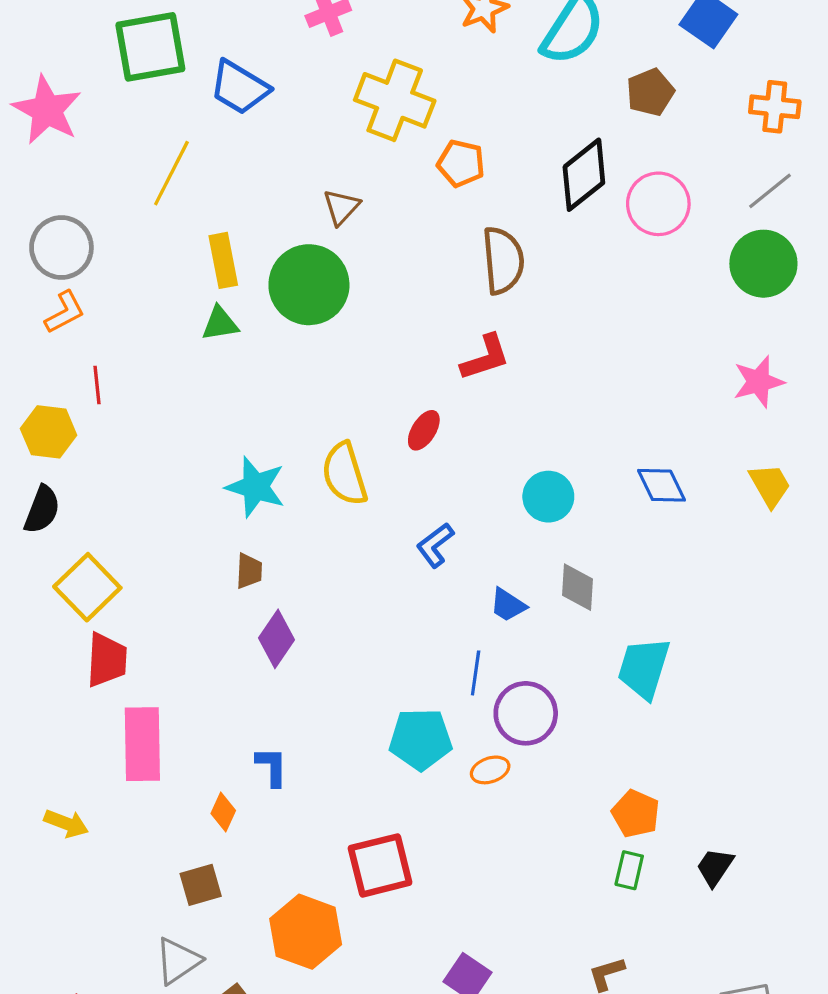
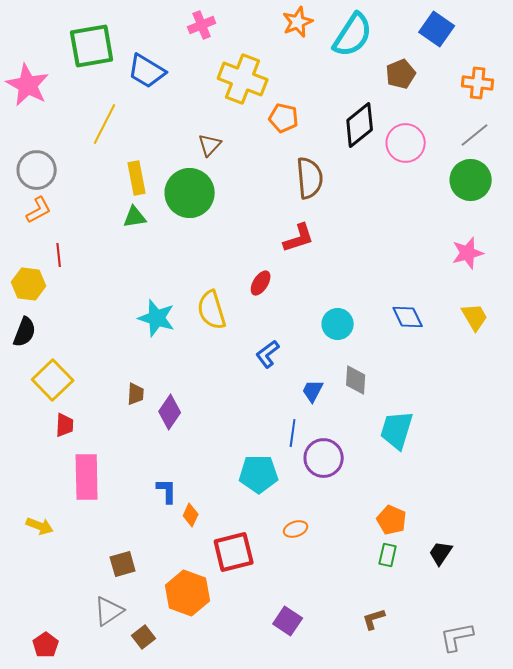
brown trapezoid: (249, 571) -> (136, 394), moved
blue trapezoid: (508, 605) -> (313, 391), turned 85
red trapezoid: (107, 660) -> (65, 425), size x0.7
orange ellipse: (490, 770) -> (296, 529), moved
orange diamond: (223, 812) -> (191, 515), moved

